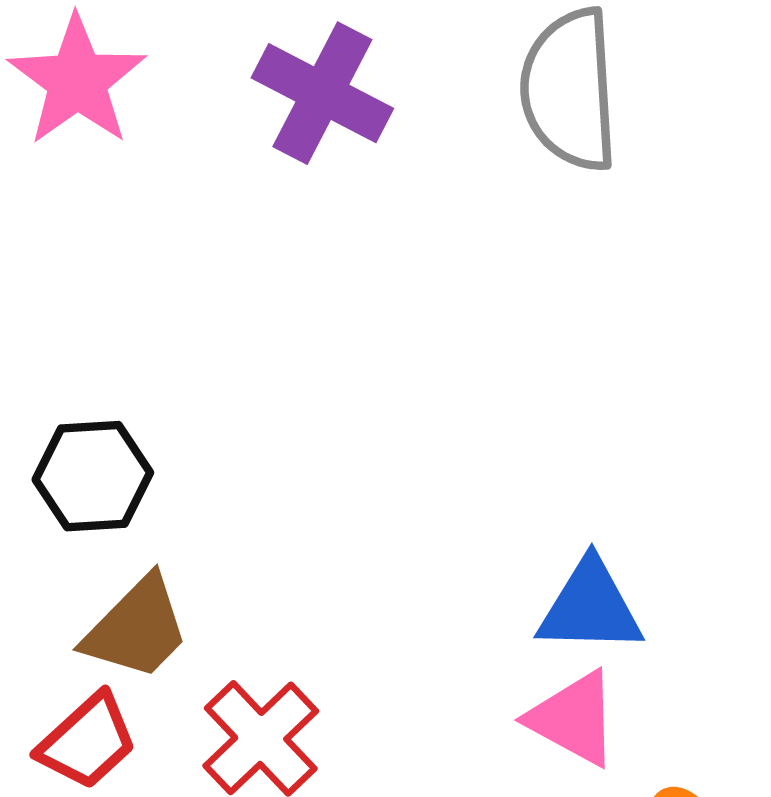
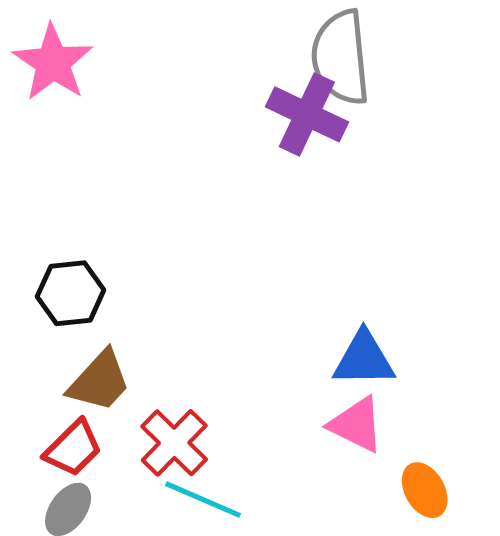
purple cross: (322, 93) -> (307, 114), moved

